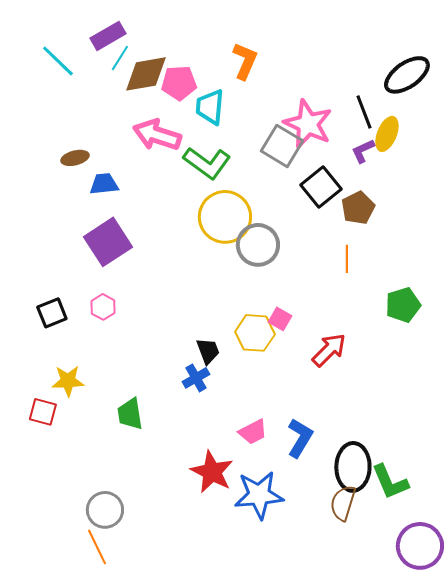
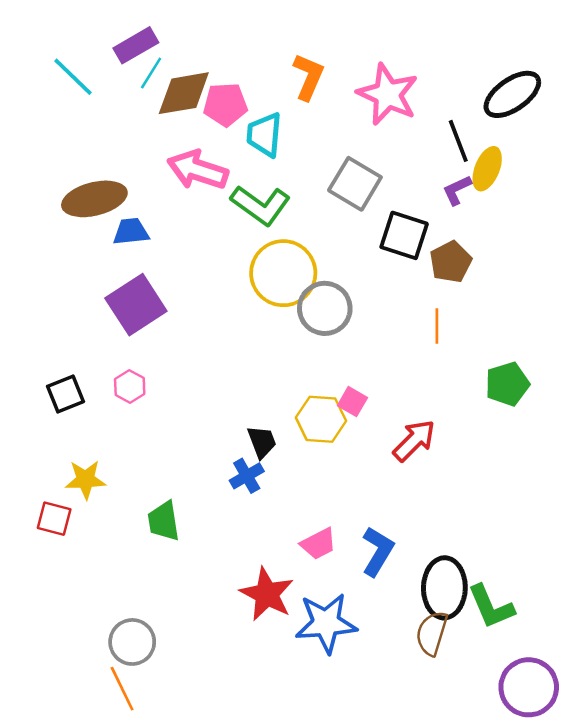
pink star: (308, 124) -> (388, 94), moved
brown ellipse: (75, 158) -> (94, 199), size x1.8
black square: (321, 187) -> (404, 235), turned -33

